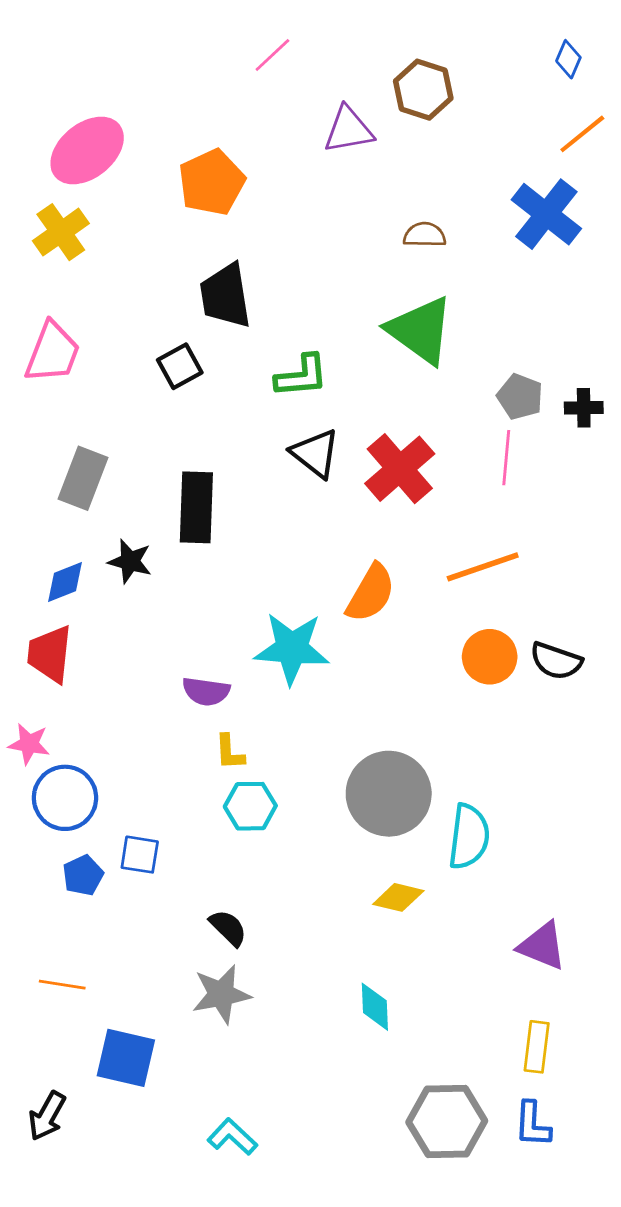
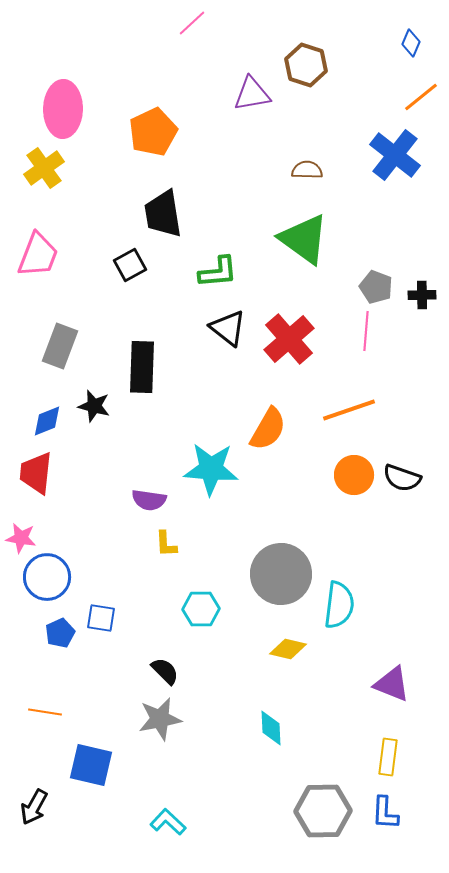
pink line: (272, 55) -> (192, 23), moved
pink ellipse: (87, 151) -> (63, 109), turned -50
cyan hexagon: (250, 806) -> (201, 609), moved

